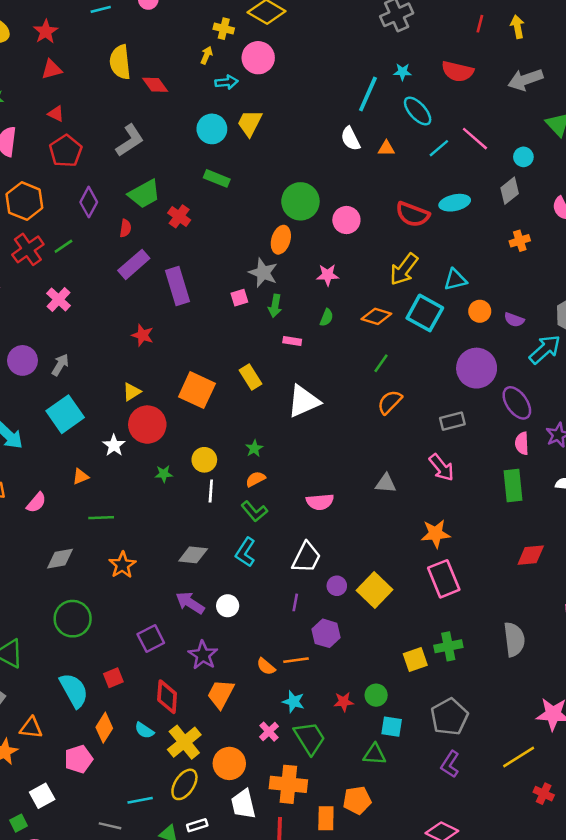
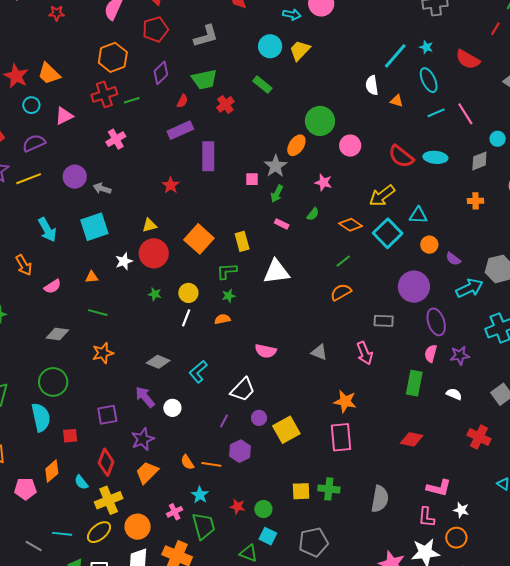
gray arrow: (60, 365) -> (102, 189), turned -120
green L-shape: (254, 511) -> (227, 271), moved, turned 110
cyan semicircle: (74, 690) -> (41, 417), moved

